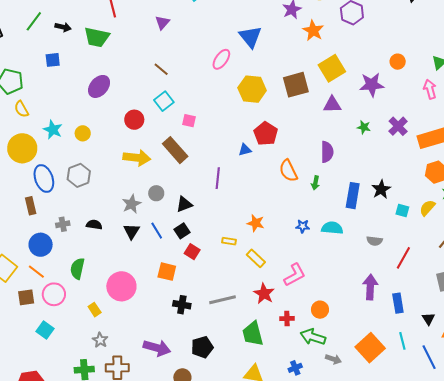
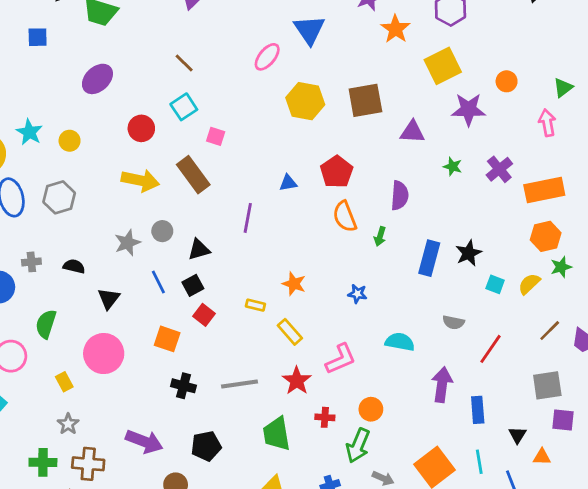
yellow square: (332, 68) -> (443, 66), moved
red pentagon: (266, 134) -> (337, 172), moved
cyan semicircle: (332, 228) -> (400, 342), moved
black triangle: (132, 231) -> (109, 299), moved
green arrow: (313, 337) -> (358, 446), turned -90

